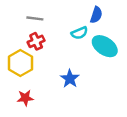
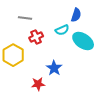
red cross: (36, 41) -> (36, 37), moved
red star: (25, 98) -> (38, 84), moved

